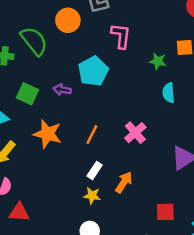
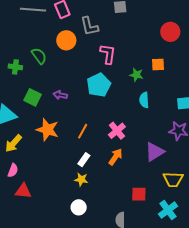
green semicircle: (34, 41) -> (39, 56), size x0.7
cyan pentagon: (93, 71) -> (99, 85), moved
orange arrow: (124, 182) -> (116, 157), moved

